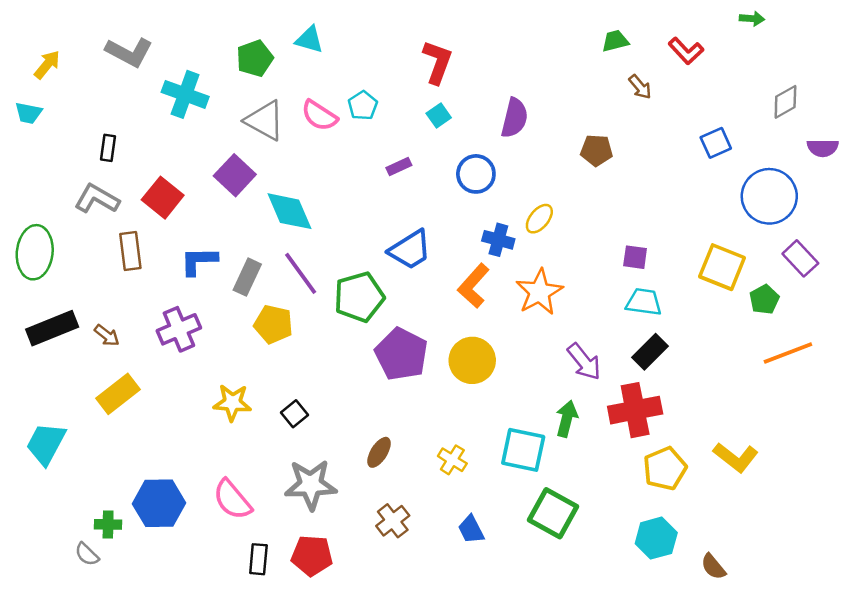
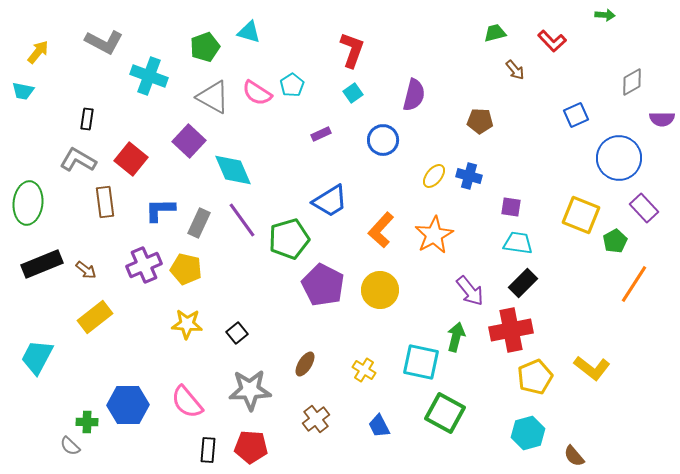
blue cross: (498, 240) -> (469, 176), moved
yellow pentagon: (273, 324) -> (186, 269), moved
orange line: (788, 353) -> (634, 284), turned -36

